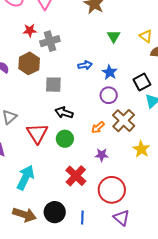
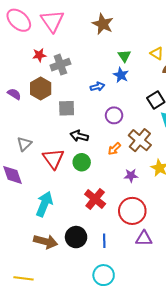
blue star: (110, 72) -> (121, 75), moved
purple circle: (109, 95) -> (114, 115), moved
purple star: (102, 155) -> (131, 175), moved
purple triangle: (121, 218) -> (144, 238), turned -36

